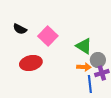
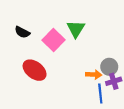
green triangle: (84, 46) -> (76, 29), moved, turned 30
red ellipse: (31, 63) -> (35, 70), turned 50

